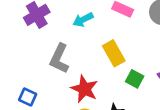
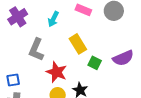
cyan arrow: (83, 20) -> (53, 19), turned -35
blue square: (28, 97) -> (13, 80), turned -32

